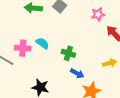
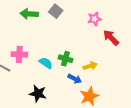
cyan semicircle: (42, 43) -> (46, 63), moved
yellow arrow: (110, 63) -> (90, 66), moved

